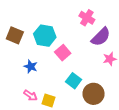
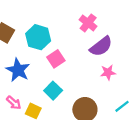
blue star: (31, 66) -> (18, 70), size x1.5
cyan square: (74, 81) -> (53, 91), moved

